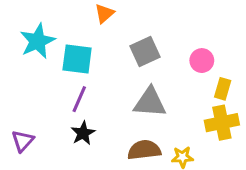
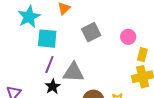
cyan star: (37, 41) -> (29, 17), moved
gray triangle: (150, 102) -> (73, 72), moved

